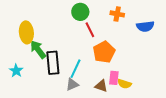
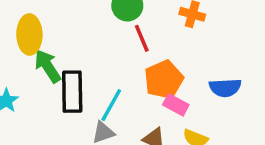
blue semicircle: (145, 26) -> (225, 88), moved
pink rectangle: (114, 78) -> (176, 105), moved, turned -72

